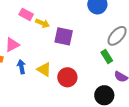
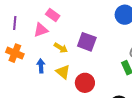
yellow arrow: (43, 23) -> (61, 48), moved
pink triangle: (12, 45) -> (41, 30), moved

